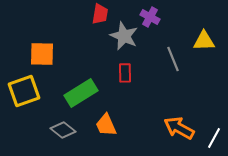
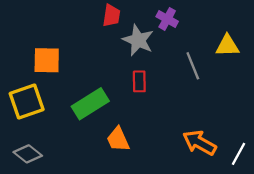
gray diamond: (63, 130) -> (28, 154), moved

